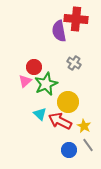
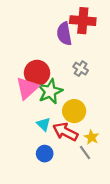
red circle: (34, 67) -> (37, 73), size x1.5
pink triangle: (25, 81) -> (27, 88), size x1.6
gray line: (88, 145) -> (85, 152), moved
blue circle: (69, 150) -> (45, 154), moved

